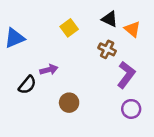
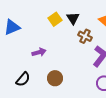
black triangle: (110, 19) -> (73, 18), moved, turned 32
black semicircle: (27, 85) -> (23, 79), moved

